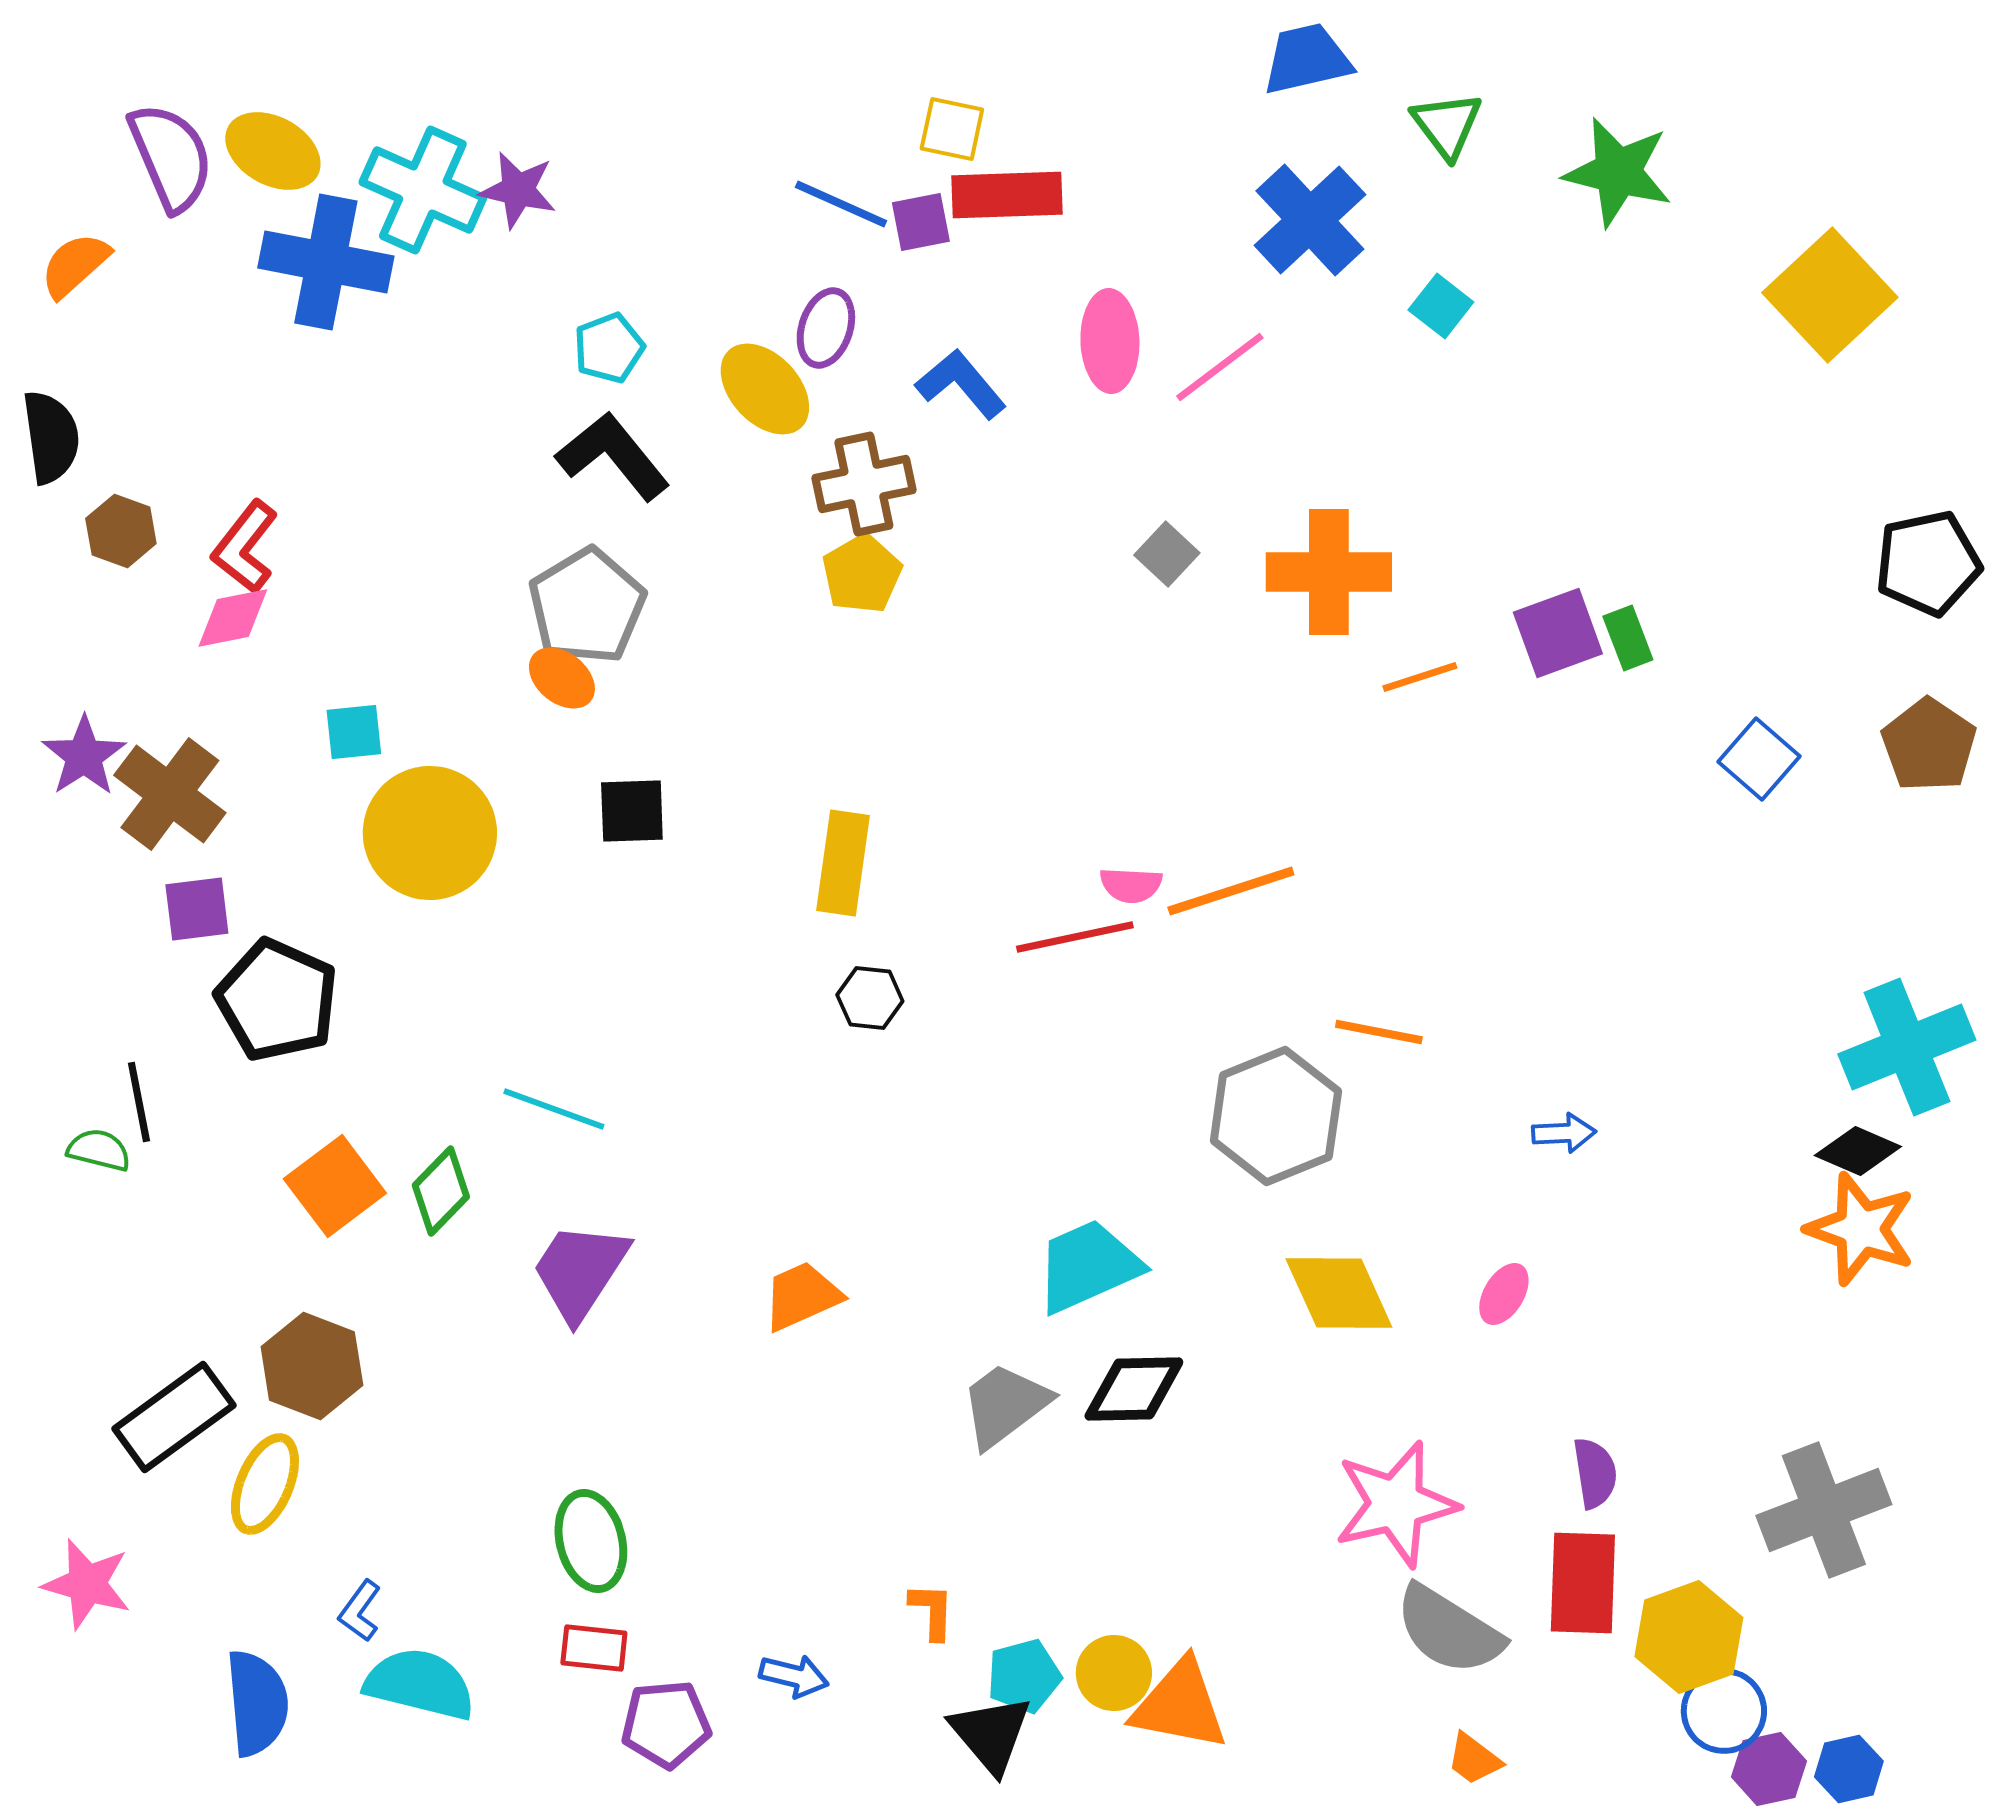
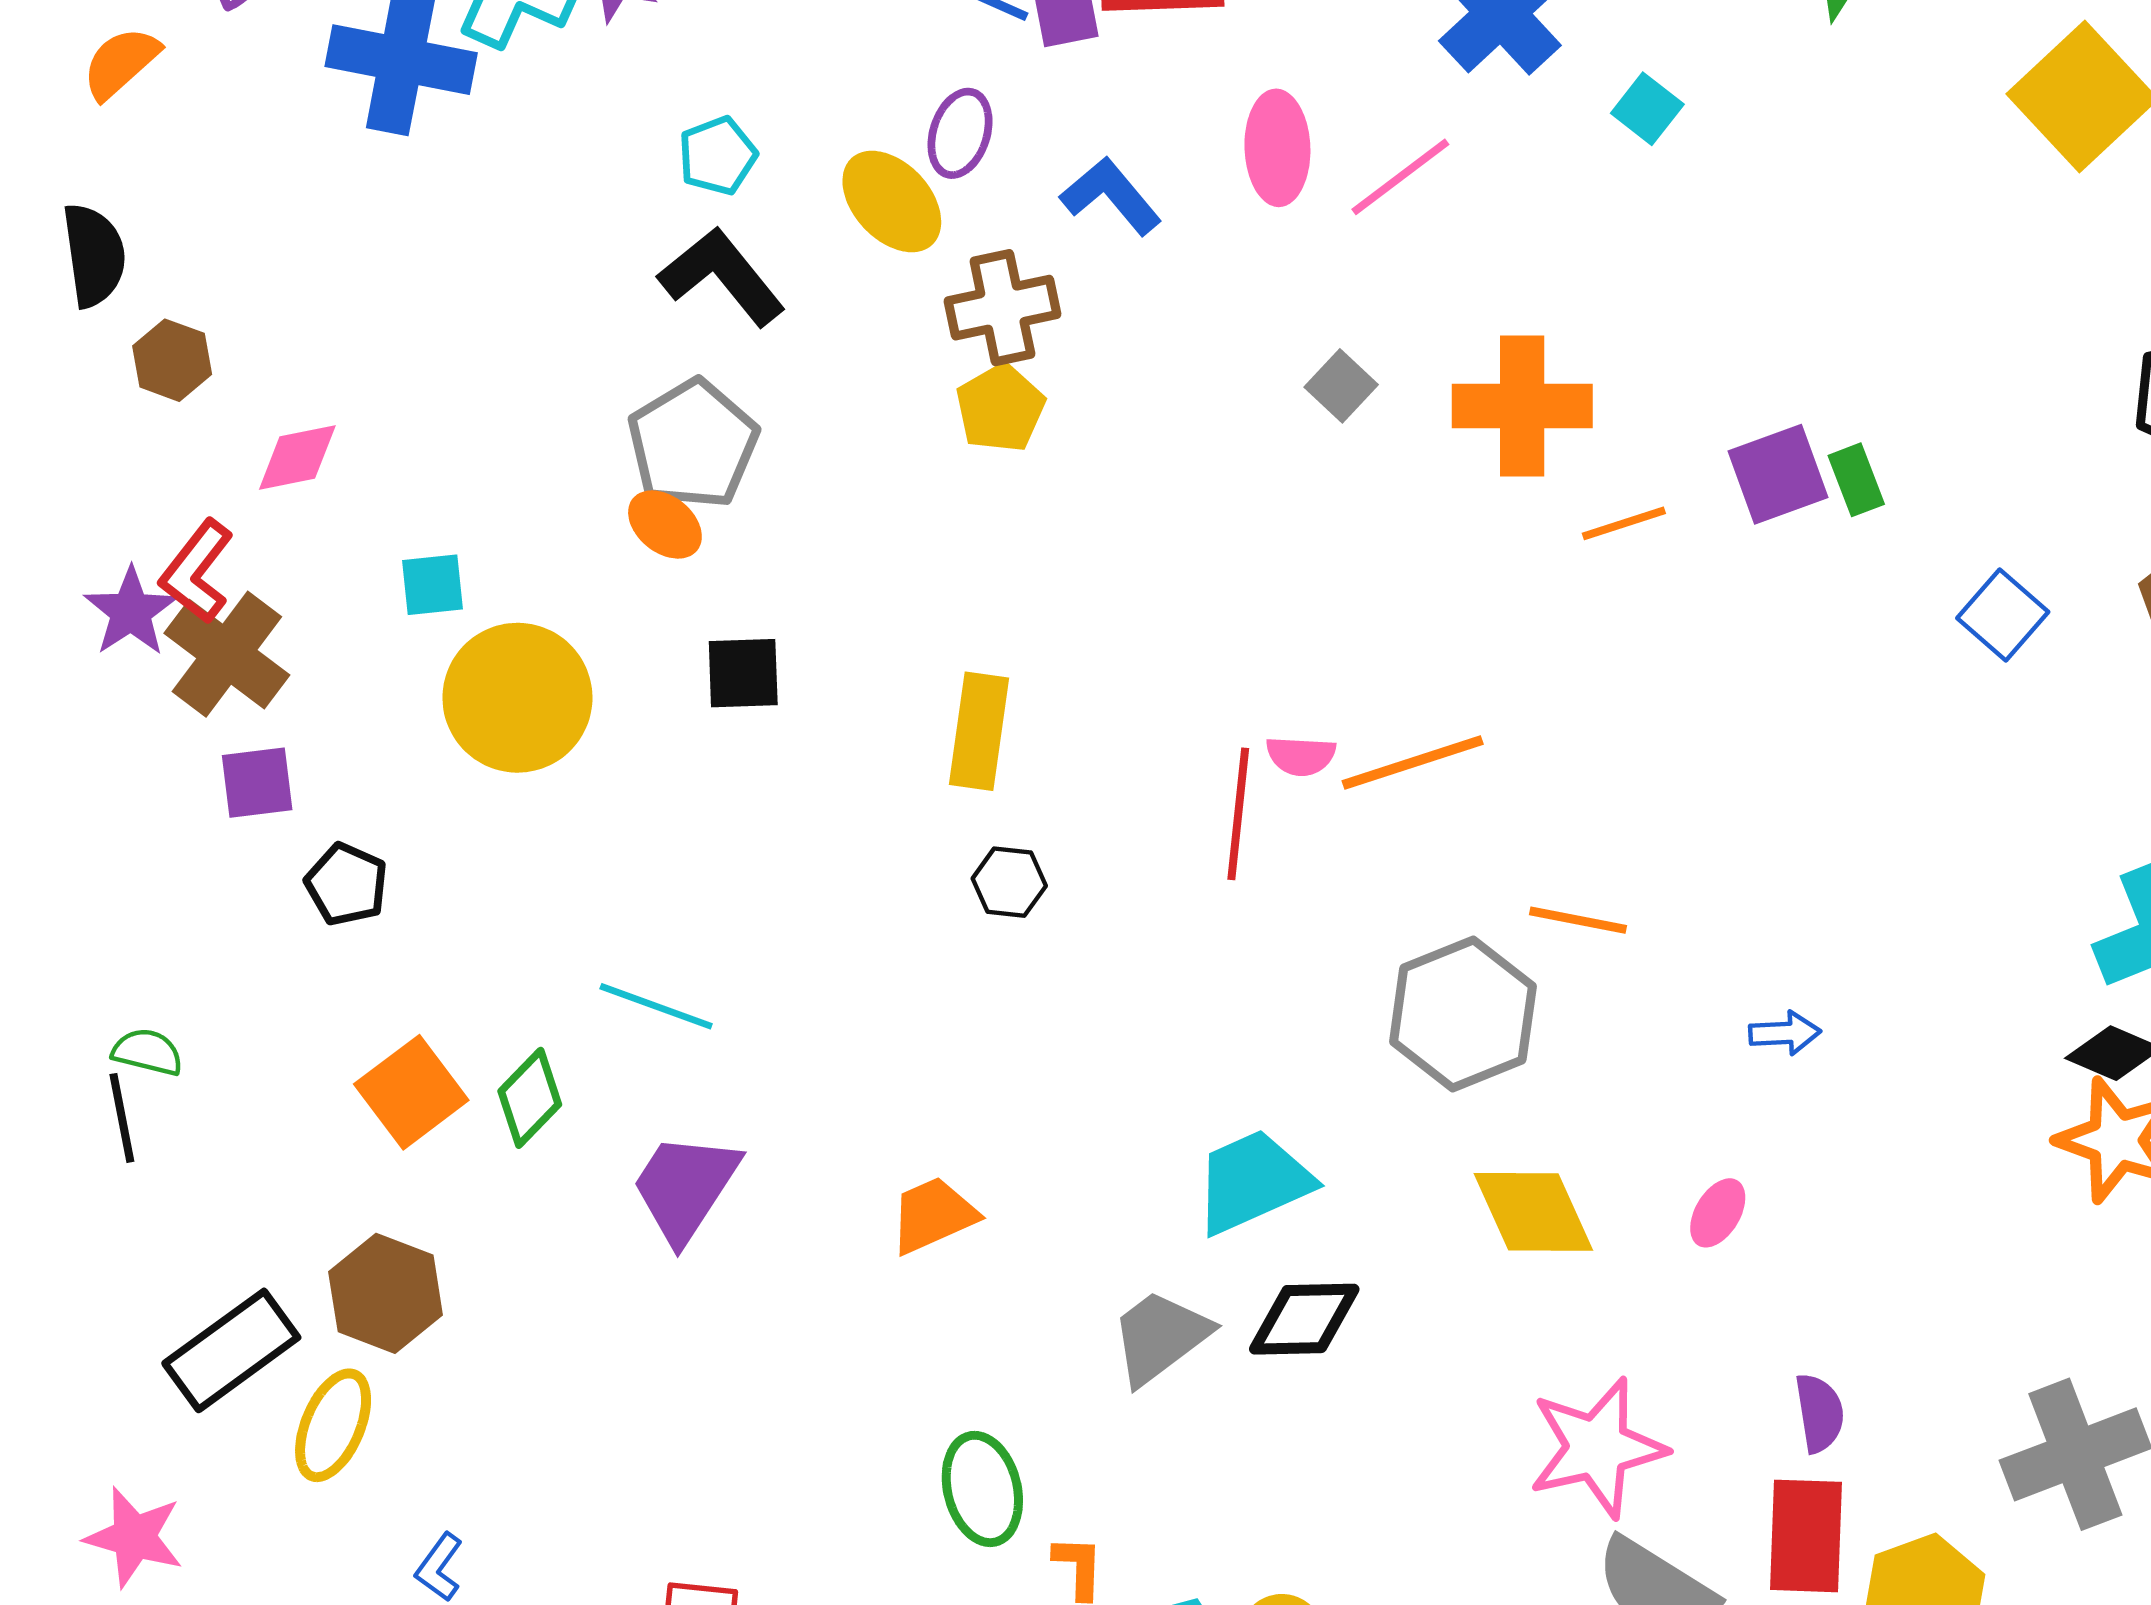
red L-shape: (245, 547) -> (197, 571), moved
red line: (1075, 937) -> (1238, 814), turned -72
black pentagon: (277, 1000) -> (346, 884), size x0.6
black line: (139, 1102) -> (122, 1118), moved
green ellipse: (591, 1541) -> (982, 1489), moved

